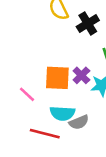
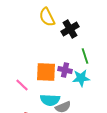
purple cross: (81, 75) -> (65, 70), turned -32

